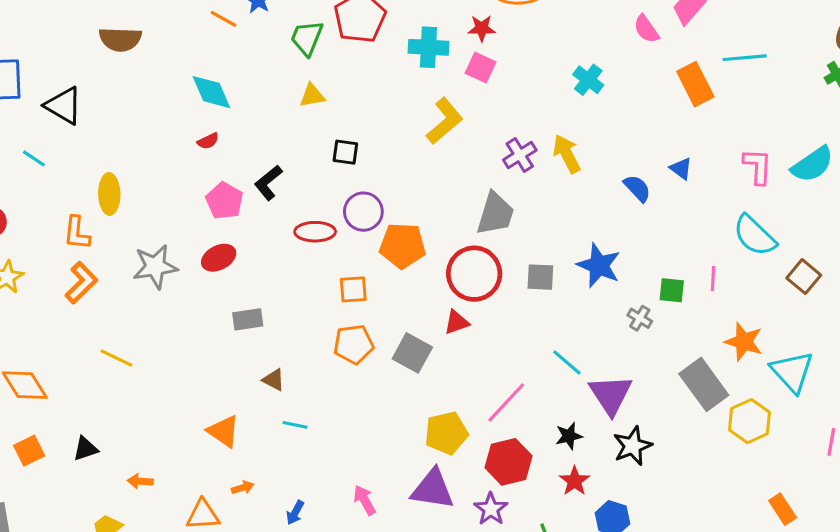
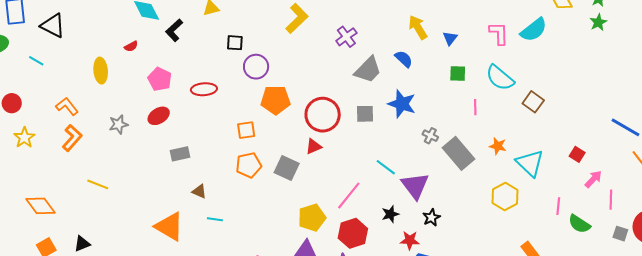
red semicircle: (208, 141) -> (131, 46), moved
yellow arrow: (567, 154) -> (418, 27), moved
blue triangle: (681, 169) -> (450, 38), turned 35
black L-shape: (268, 183) -> (174, 30), moved
blue semicircle: (637, 188) -> (404, 59), moved
yellow ellipse: (109, 194) -> (101, 71), moved
purple circle: (363, 212) -> (256, 67), moved
gray trapezoid: (495, 214) -> (368, 70), moved, turned 32
red ellipse: (315, 232) -> (204, 89), moved
orange L-shape: (77, 233) -> (67, 106), turned 140
gray star: (155, 267) -> (118, 124), size x0.7
green square: (672, 290) -> (458, 73), moved
orange star: (744, 342) -> (498, 146), size x0.7
gray rectangle: (704, 384) -> (458, 153), moved
orange triangle: (223, 431) -> (169, 227), size x1.4
black star: (633, 446) -> (431, 218), size x0.7
red star: (575, 481) -> (410, 240), moved, turned -30

